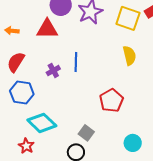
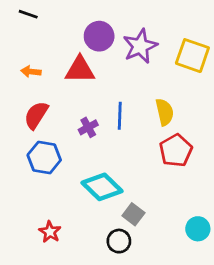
yellow semicircle: (129, 56) -> (165, 112), moved
red pentagon: (111, 100) -> (176, 150), moved
cyan diamond: (42, 123) -> (102, 187), moved

